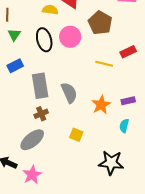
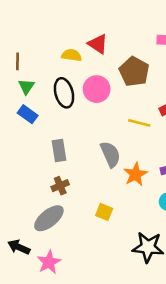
blue rectangle: (15, 66) -> (28, 114), moved, turned 63
gray rectangle: (40, 86) -> (59, 151), size x0.7
gray semicircle: (69, 93) -> (110, 154), moved

